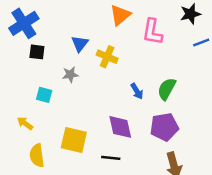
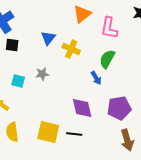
gray star: (70, 75) -> (42, 74), moved
green semicircle: (167, 89) -> (107, 59), moved
yellow square: (74, 140) -> (48, 132), moved

